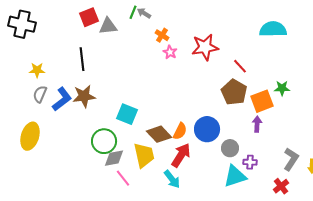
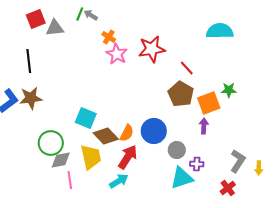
pink star: (170, 52) -> (117, 54), size x1.5
cyan square: (127, 114) -> (86, 118), moved
pink line: (123, 178) -> (70, 180), turned 30
cyan arrow: (172, 179) -> (119, 181), turned -84

